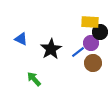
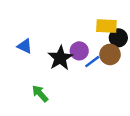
purple circle: (91, 43) -> (79, 51), moved
brown circle: (93, 63) -> (110, 54), moved

